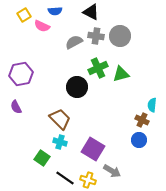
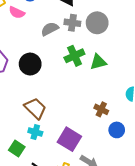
black circle: (77, 87) -> (30, 64), moved
brown cross: (142, 120) -> (101, 109), moved

